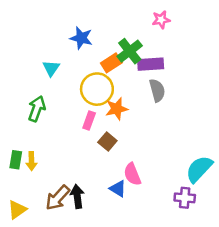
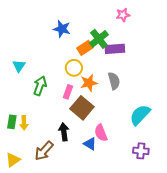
cyan triangle: (51, 68) -> (19, 66), moved
yellow circle: (97, 89) -> (74, 68), size x0.7
gray semicircle: (157, 90) -> (114, 81), moved
green arrow: (37, 109) -> (40, 86), moved
brown square: (107, 141) -> (82, 108), size x1.6
cyan semicircle: (199, 169) -> (140, 115), moved
black arrow: (77, 196) -> (64, 132), moved

